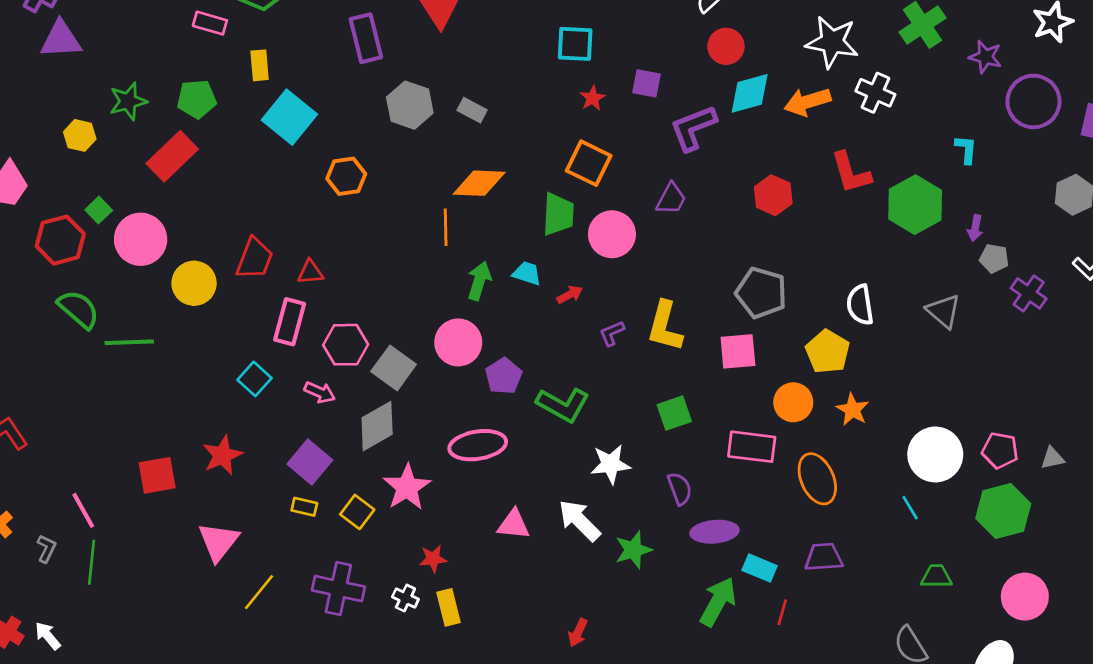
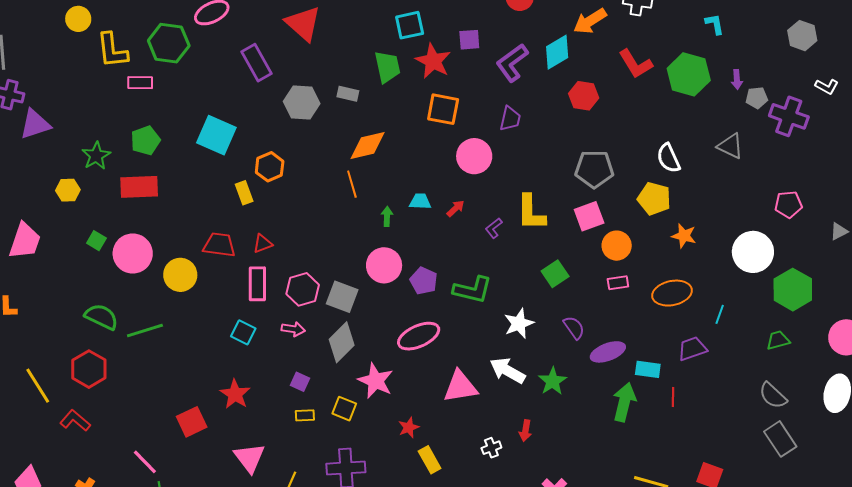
yellow rectangle: (260, 65) -> (244, 193), moved
cyan diamond: (750, 93) -> (557, 52), moved
red star: (593, 98) -> (433, 61), size x1.8
red rectangle: (172, 156) -> (139, 187), turned 57
green trapezoid: (558, 214) -> (387, 67), moved
red hexagon: (60, 240) -> (89, 369), moved
red trapezoid: (255, 259) -> (219, 245), turned -88
green arrow: (479, 281) -> (387, 216), size x0.7
purple cross: (1029, 293) -> (789, 116), size x1.4
orange circle: (793, 402) -> (617, 246), moved
pink rectangle: (752, 447) -> (618, 283), size x0.6
pink pentagon: (1000, 450) -> (788, 204), moved
purple square: (310, 462) -> (300, 382), size x0.6
orange ellipse: (817, 479) -> (672, 293), turned -63
cyan line: (910, 508) -> (720, 314), moved, turned 66
green hexagon: (1003, 511) -> (793, 290), moved
pink triangle: (513, 524) -> (460, 387), size x1.4
white cross: (405, 598) -> (491, 448), moved, turned -30
red arrow: (578, 633) -> (525, 431), moved

